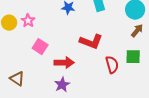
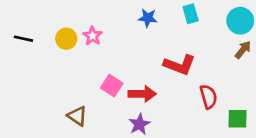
pink square: (40, 47) -> (112, 86), moved
green square: (133, 57) -> (237, 119), moved

